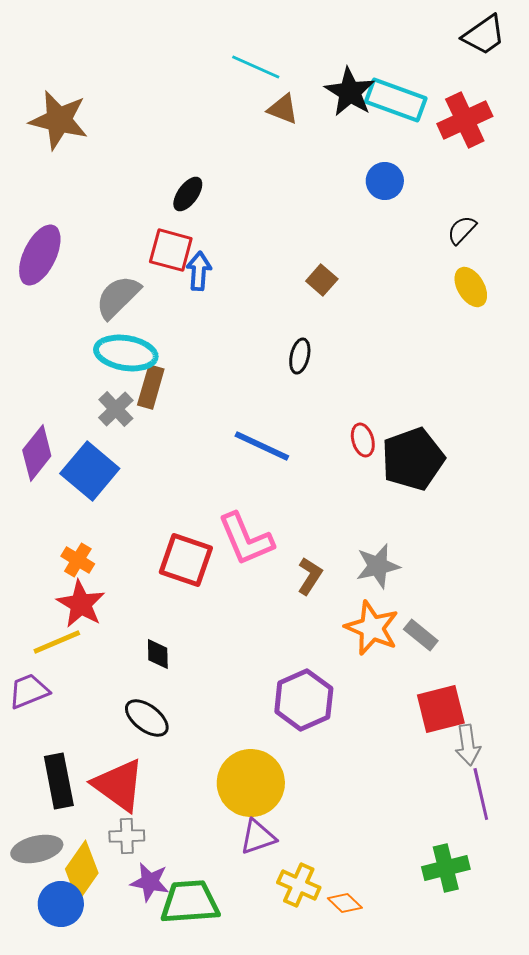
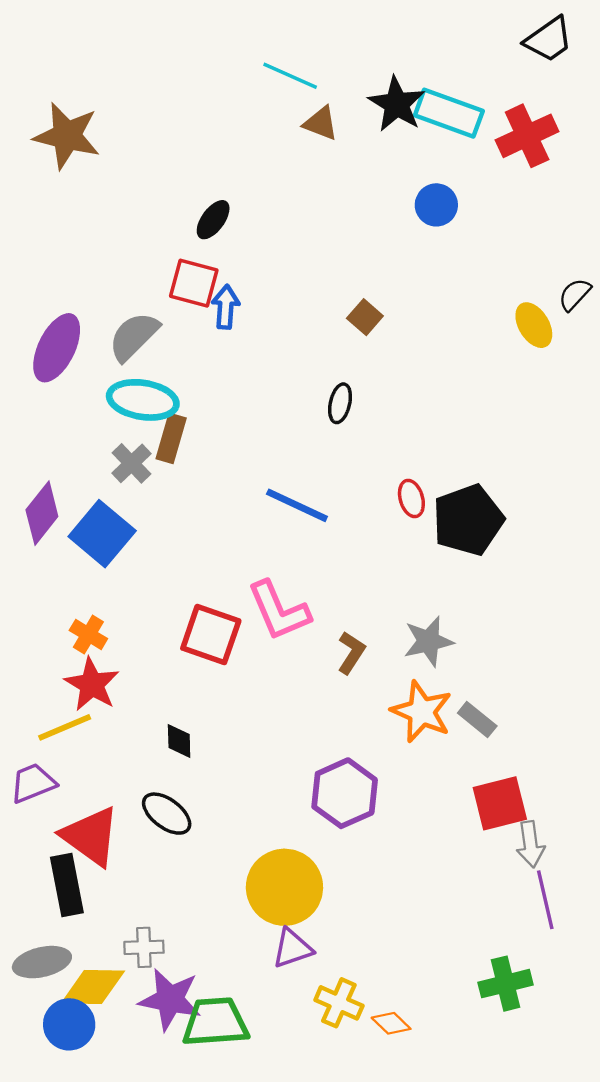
black semicircle: (462, 230) -> (575, 294), moved
purple ellipse: (40, 255) -> (57, 348), moved
red triangle: (119, 785) -> (91, 836), moved
yellow diamond: (82, 871) -> (93, 987), turned 56
purple star: (150, 882) -> (170, 999), size x1.4

